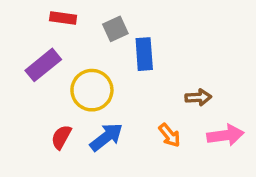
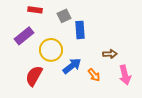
pink arrow: (225, 135) -> (125, 75), turned 84
red semicircle: (61, 137) -> (34, 76), size x1.5
blue arrow: (106, 137) -> (72, 66), moved

